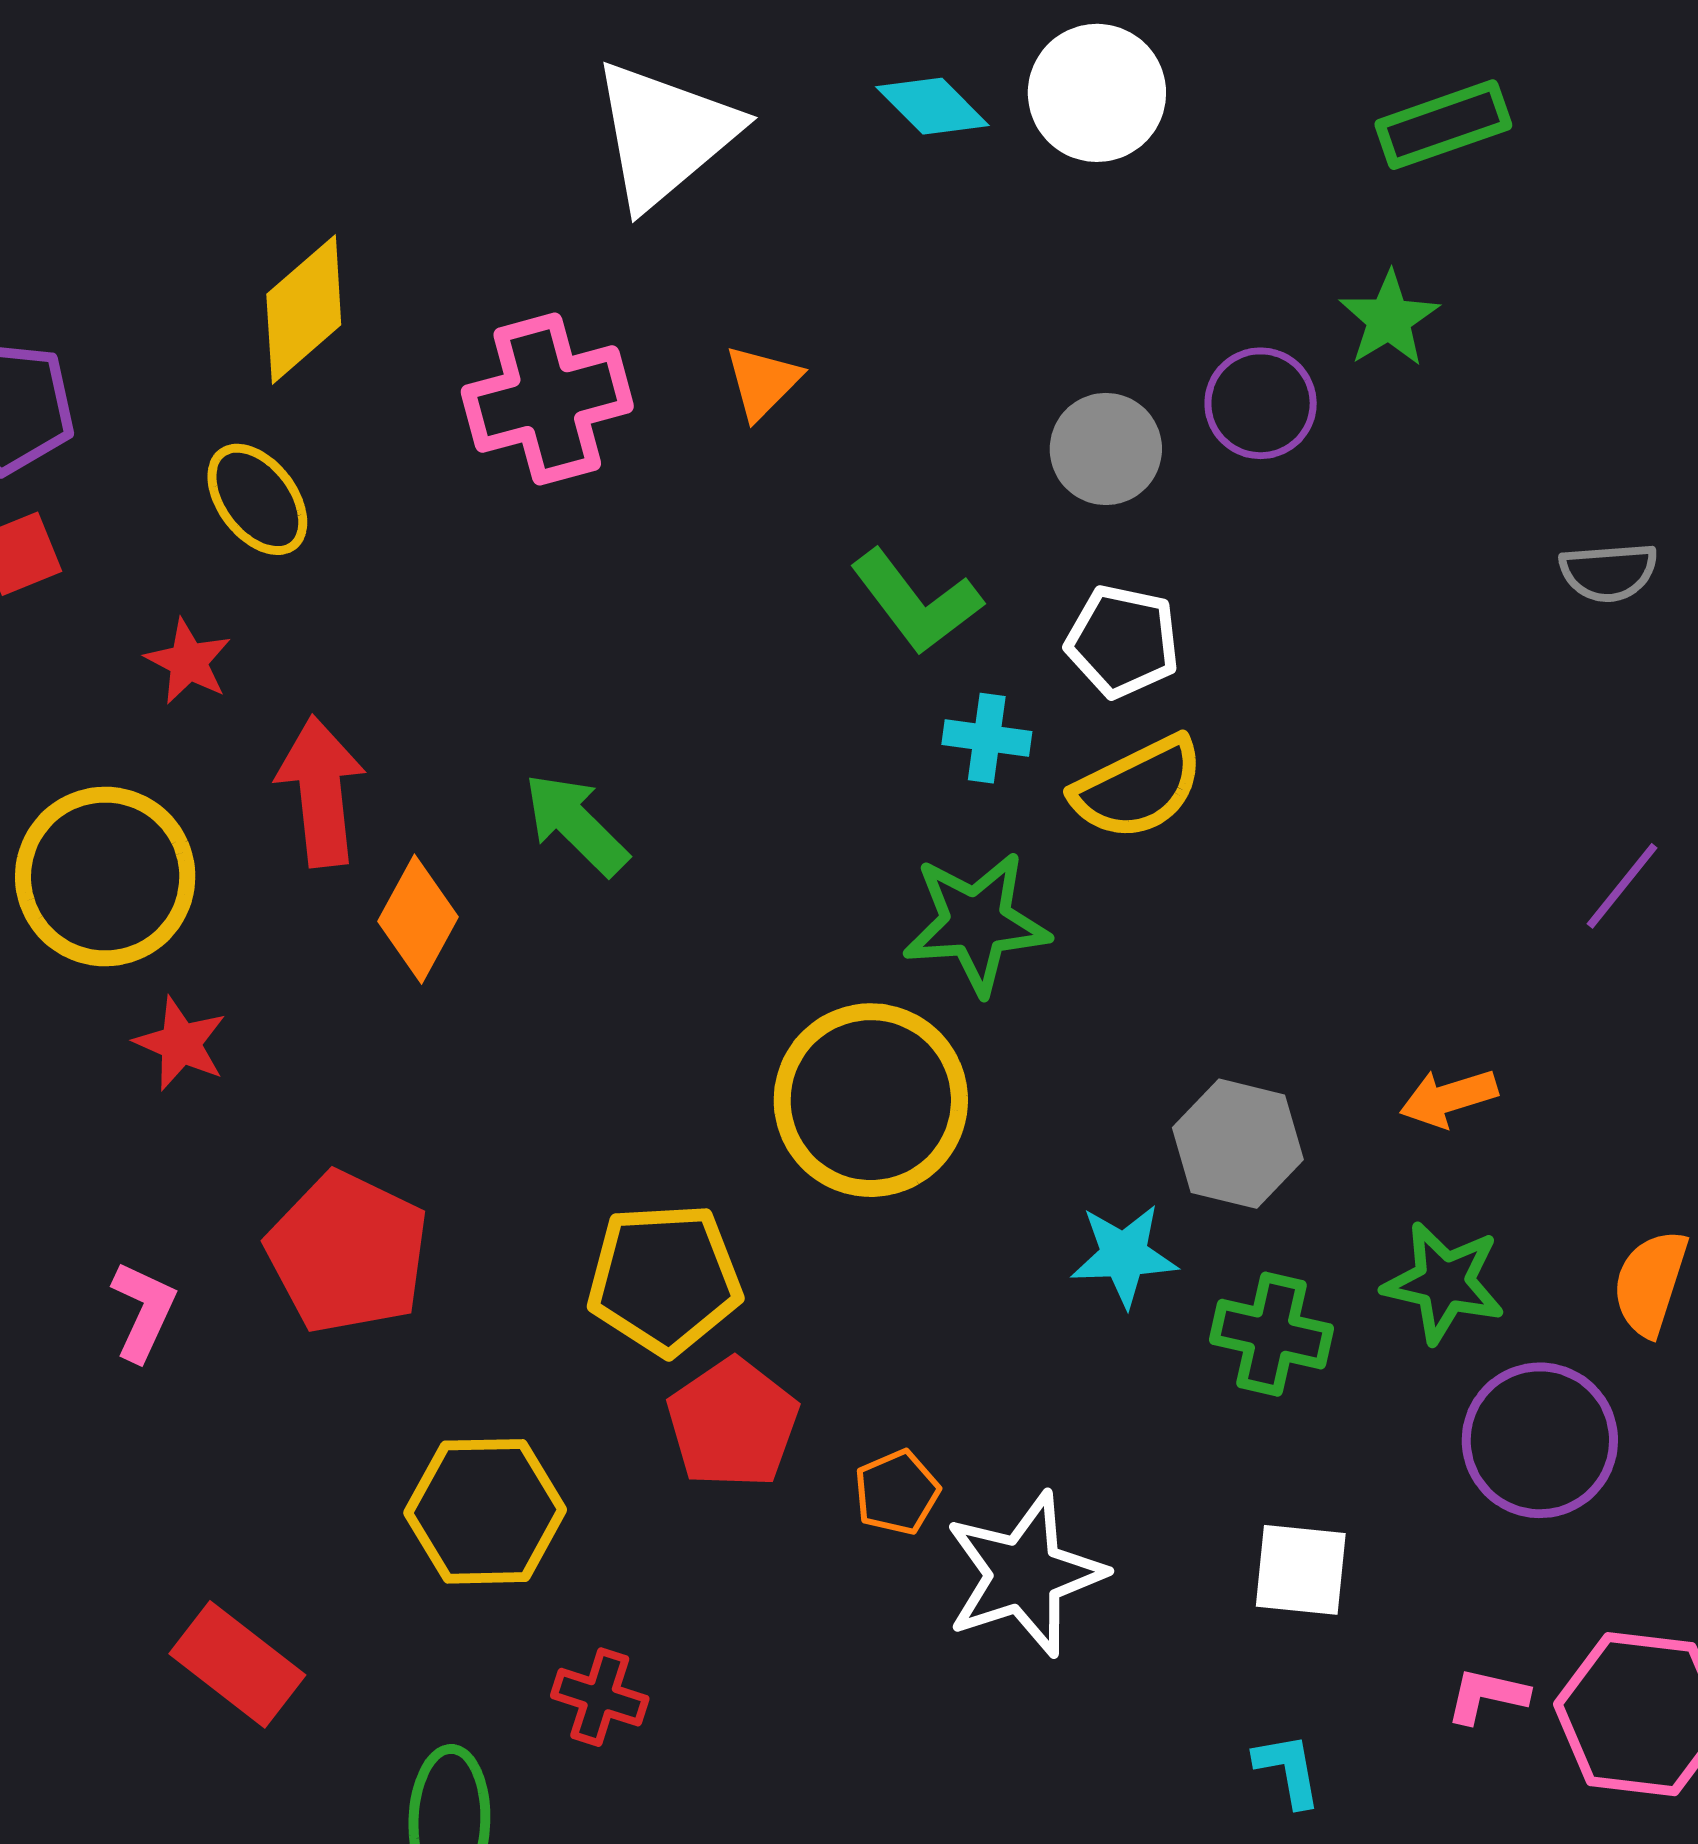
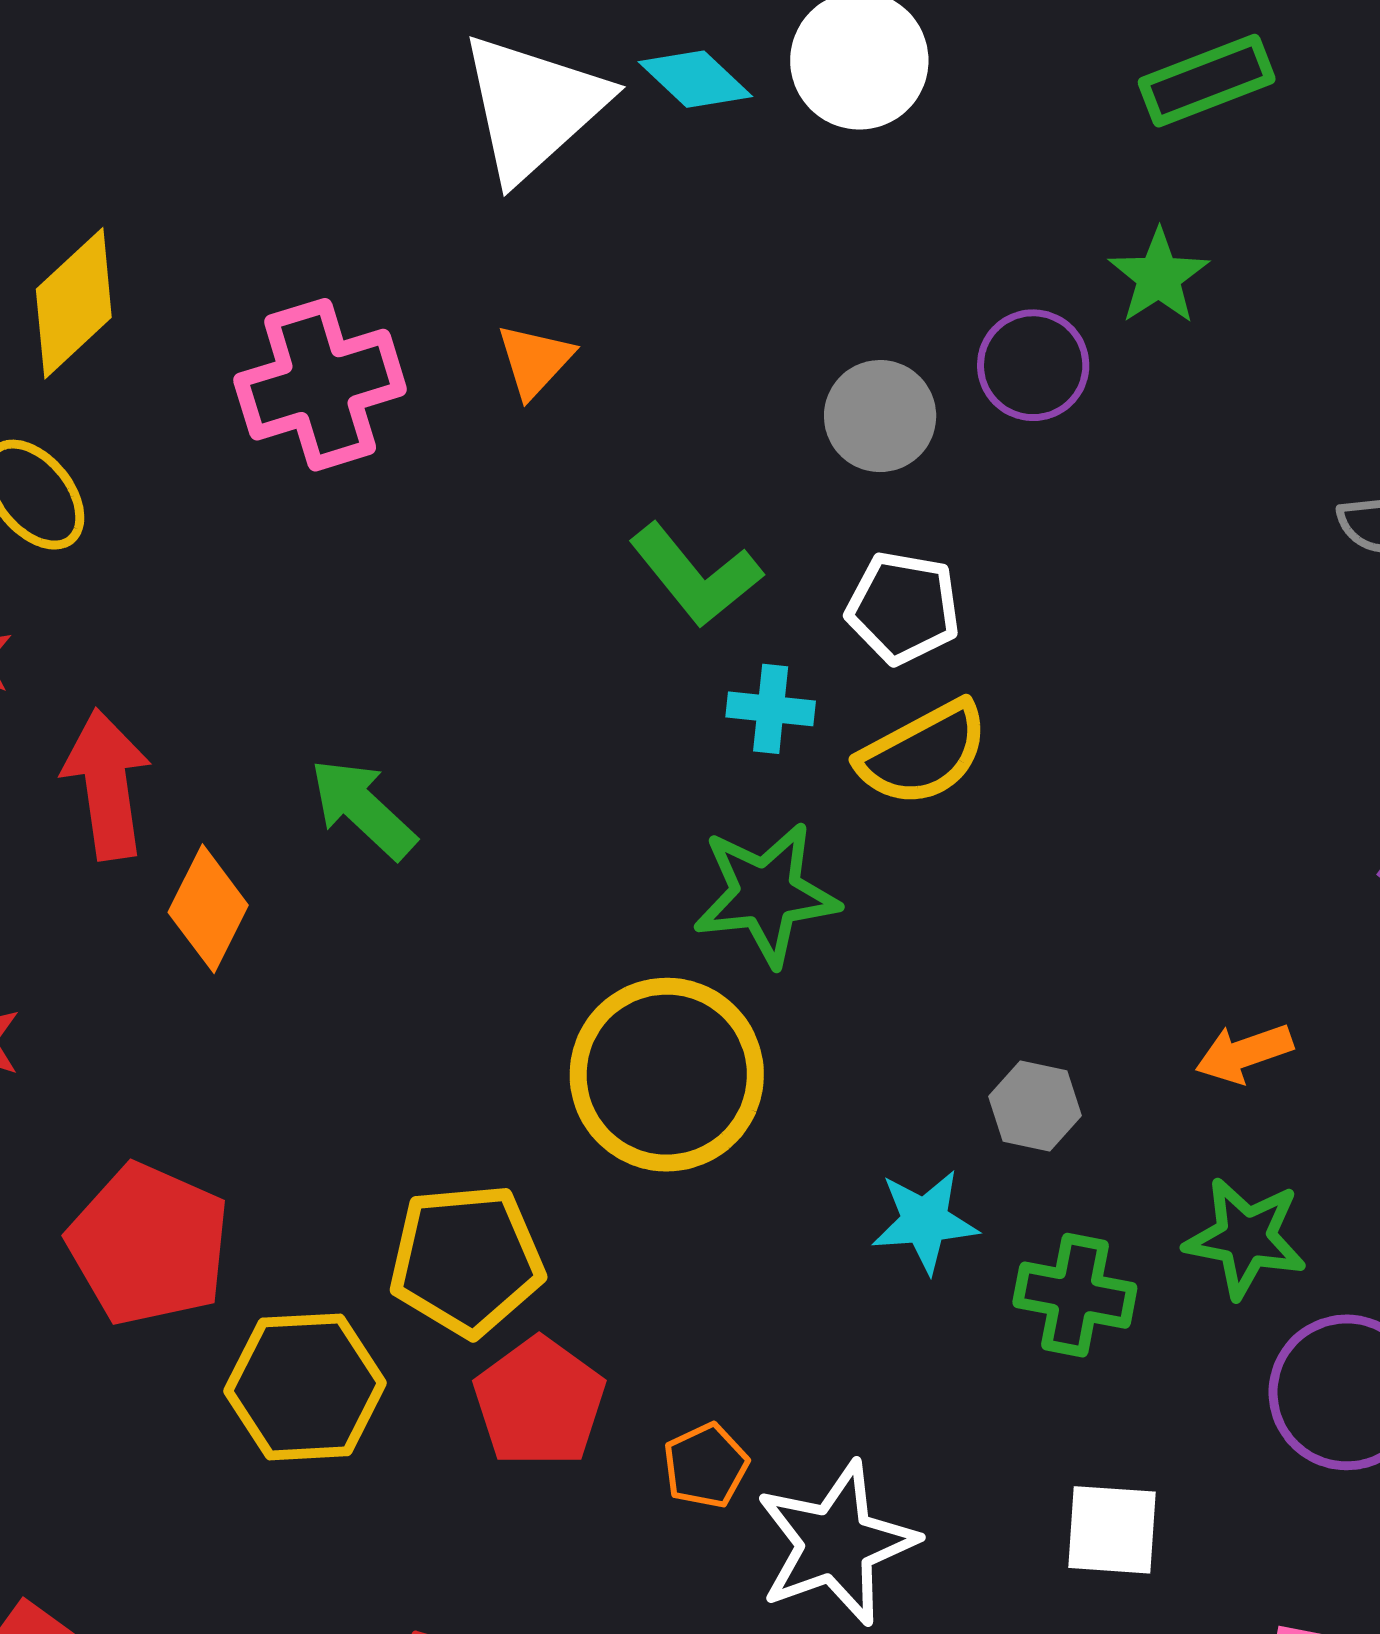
white triangle: (665, 134) -> (533, 107), moved
gray hexagon: (1238, 1144) -> (1035, 1106), size x0.7
yellow hexagon: (485, 1511) -> (305, 1387), moved

